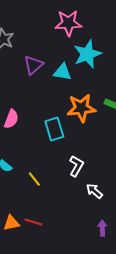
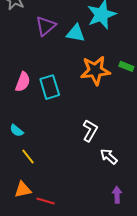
cyan rectangle: (54, 129) -> (50, 87), moved
yellow line: (34, 179) -> (28, 156), moved
red line: (33, 222) -> (46, 201), moved

